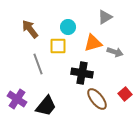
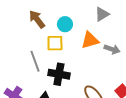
brown arrow: (30, 29) -> (37, 19), moved
black cross: (82, 73) -> (59, 74), moved

